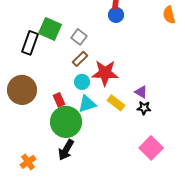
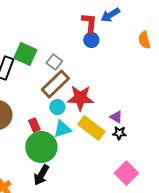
brown rectangle: (80, 59) -> (55, 84), size x1.8
yellow rectangle: (116, 103) -> (91, 128), size x1.5

